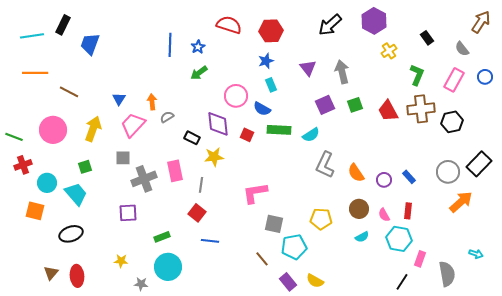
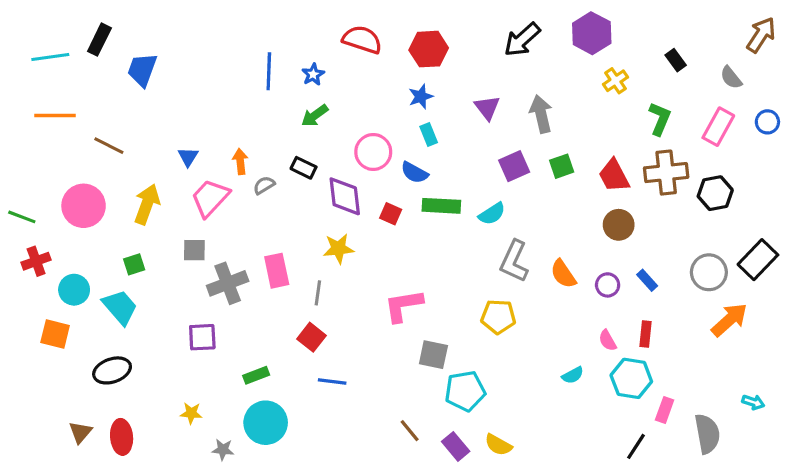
black rectangle: (192, 138) -> (304, 168), moved
brown circle: (359, 209) -> (619, 225), moved
yellow pentagon: (321, 219) -> (498, 317), moved
brown line: (262, 259) -> (410, 431), moved

